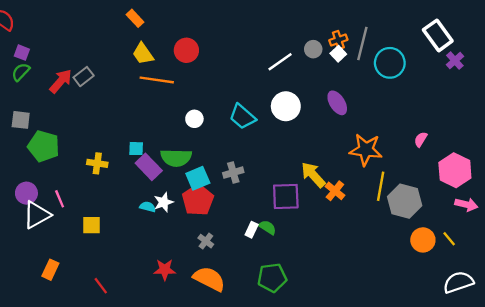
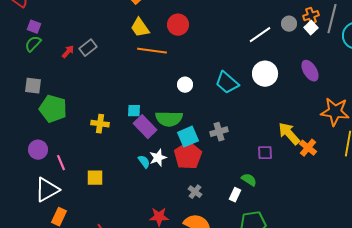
red arrow: (61, 81) -> (68, 52), size x0.6
purple square: (286, 197) -> (265, 153), size x0.6
pink line: (60, 199) -> (61, 163), moved
cyan semicircle: (148, 207) -> (144, 162), turned 40
white triangle: (37, 215) -> (47, 190), moved
white rectangle: (252, 230) -> (235, 195), moved

